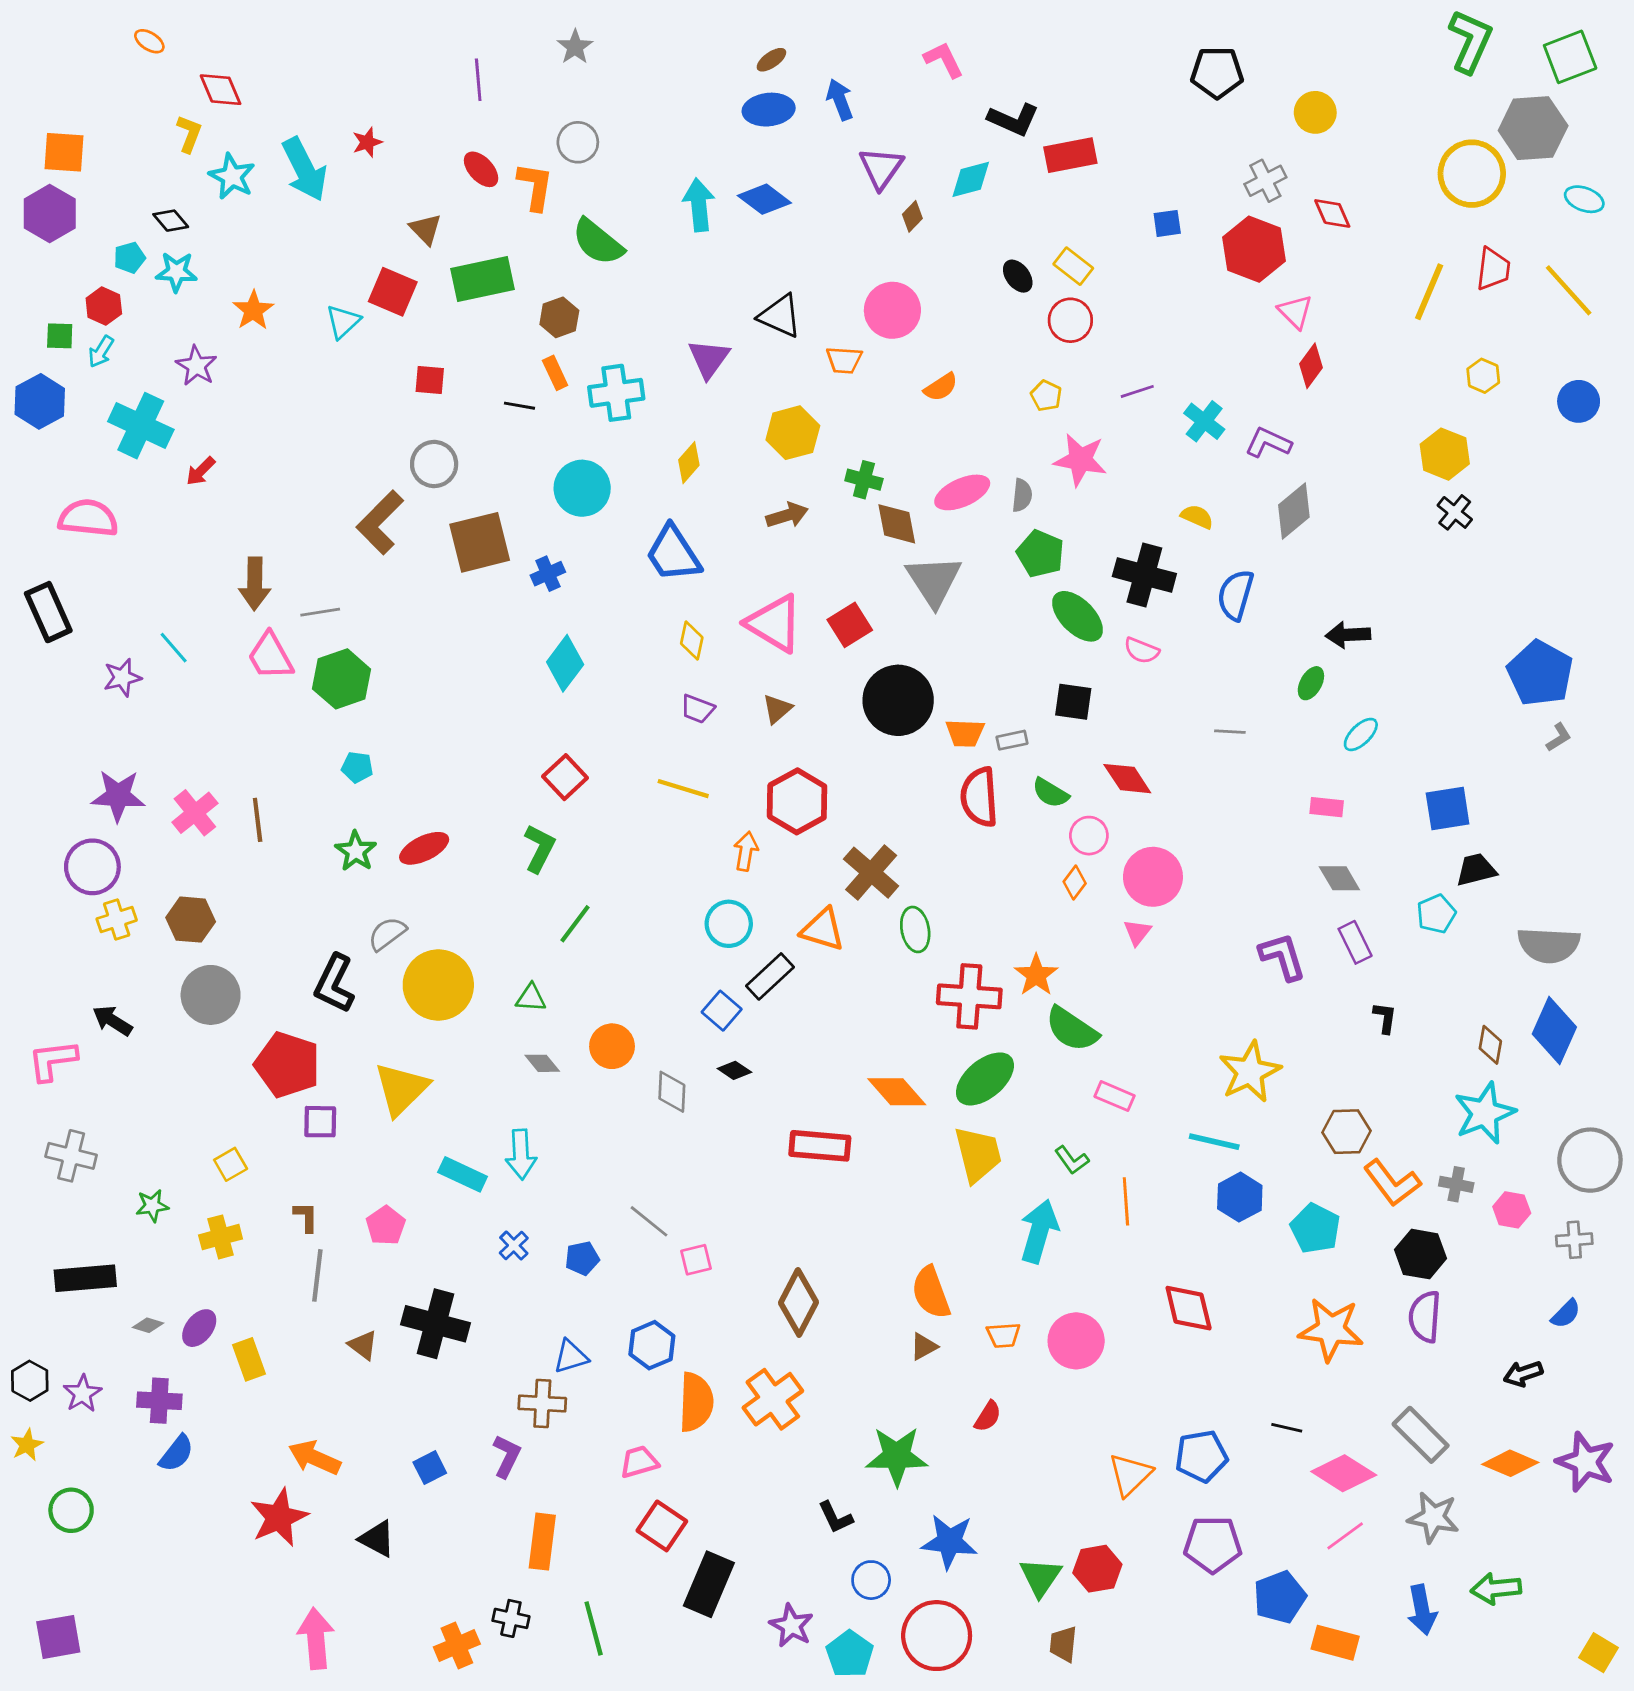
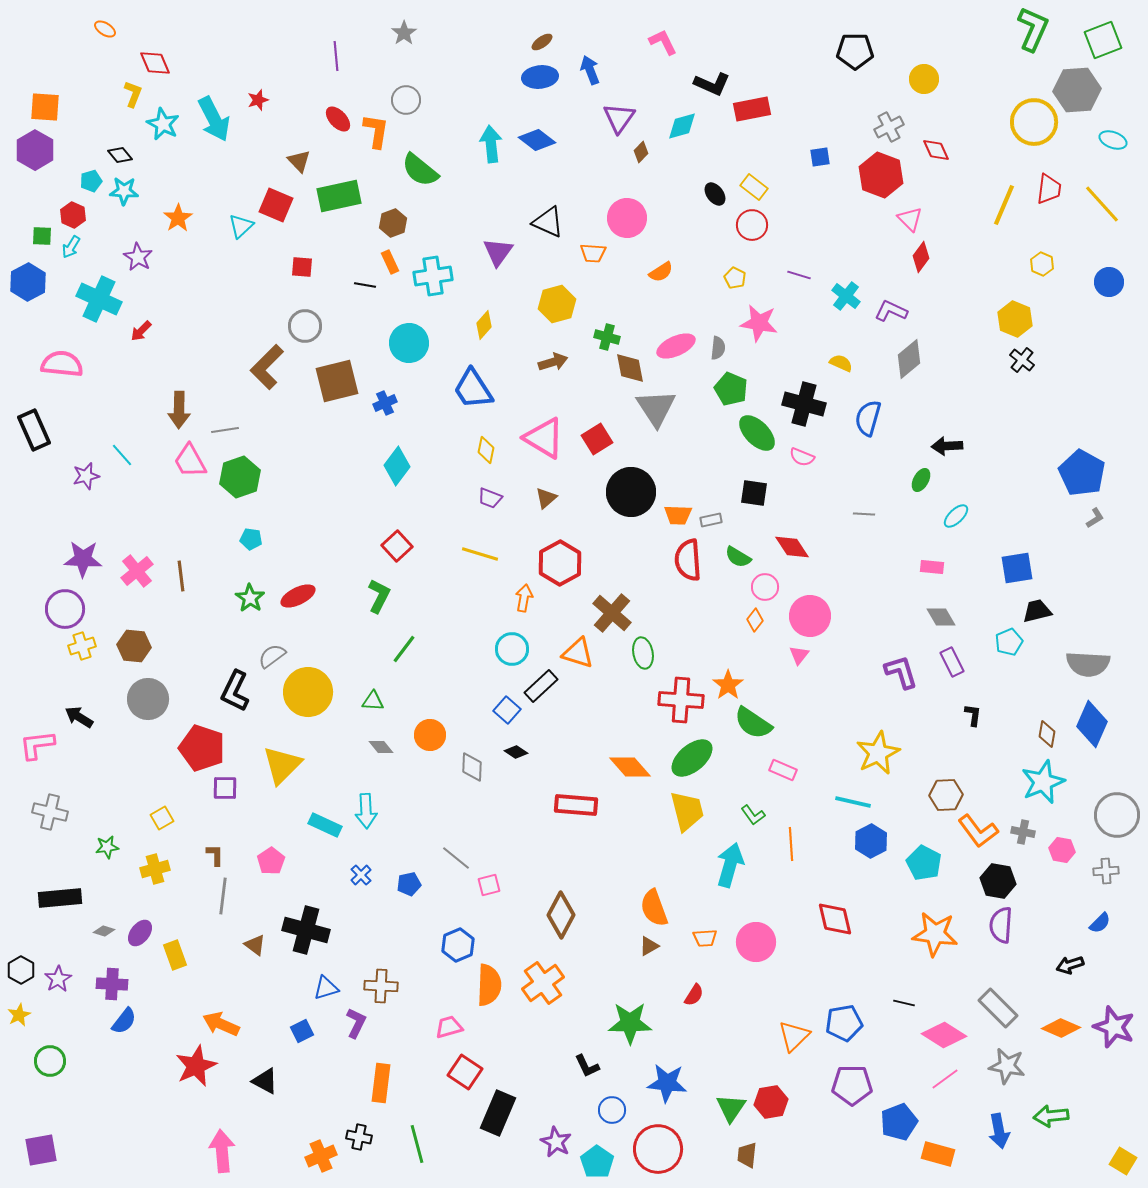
purple line: (1137, 391) -> (799, 275), turned 35
blue triangle: (571, 1357) -> (326, 988), moved

